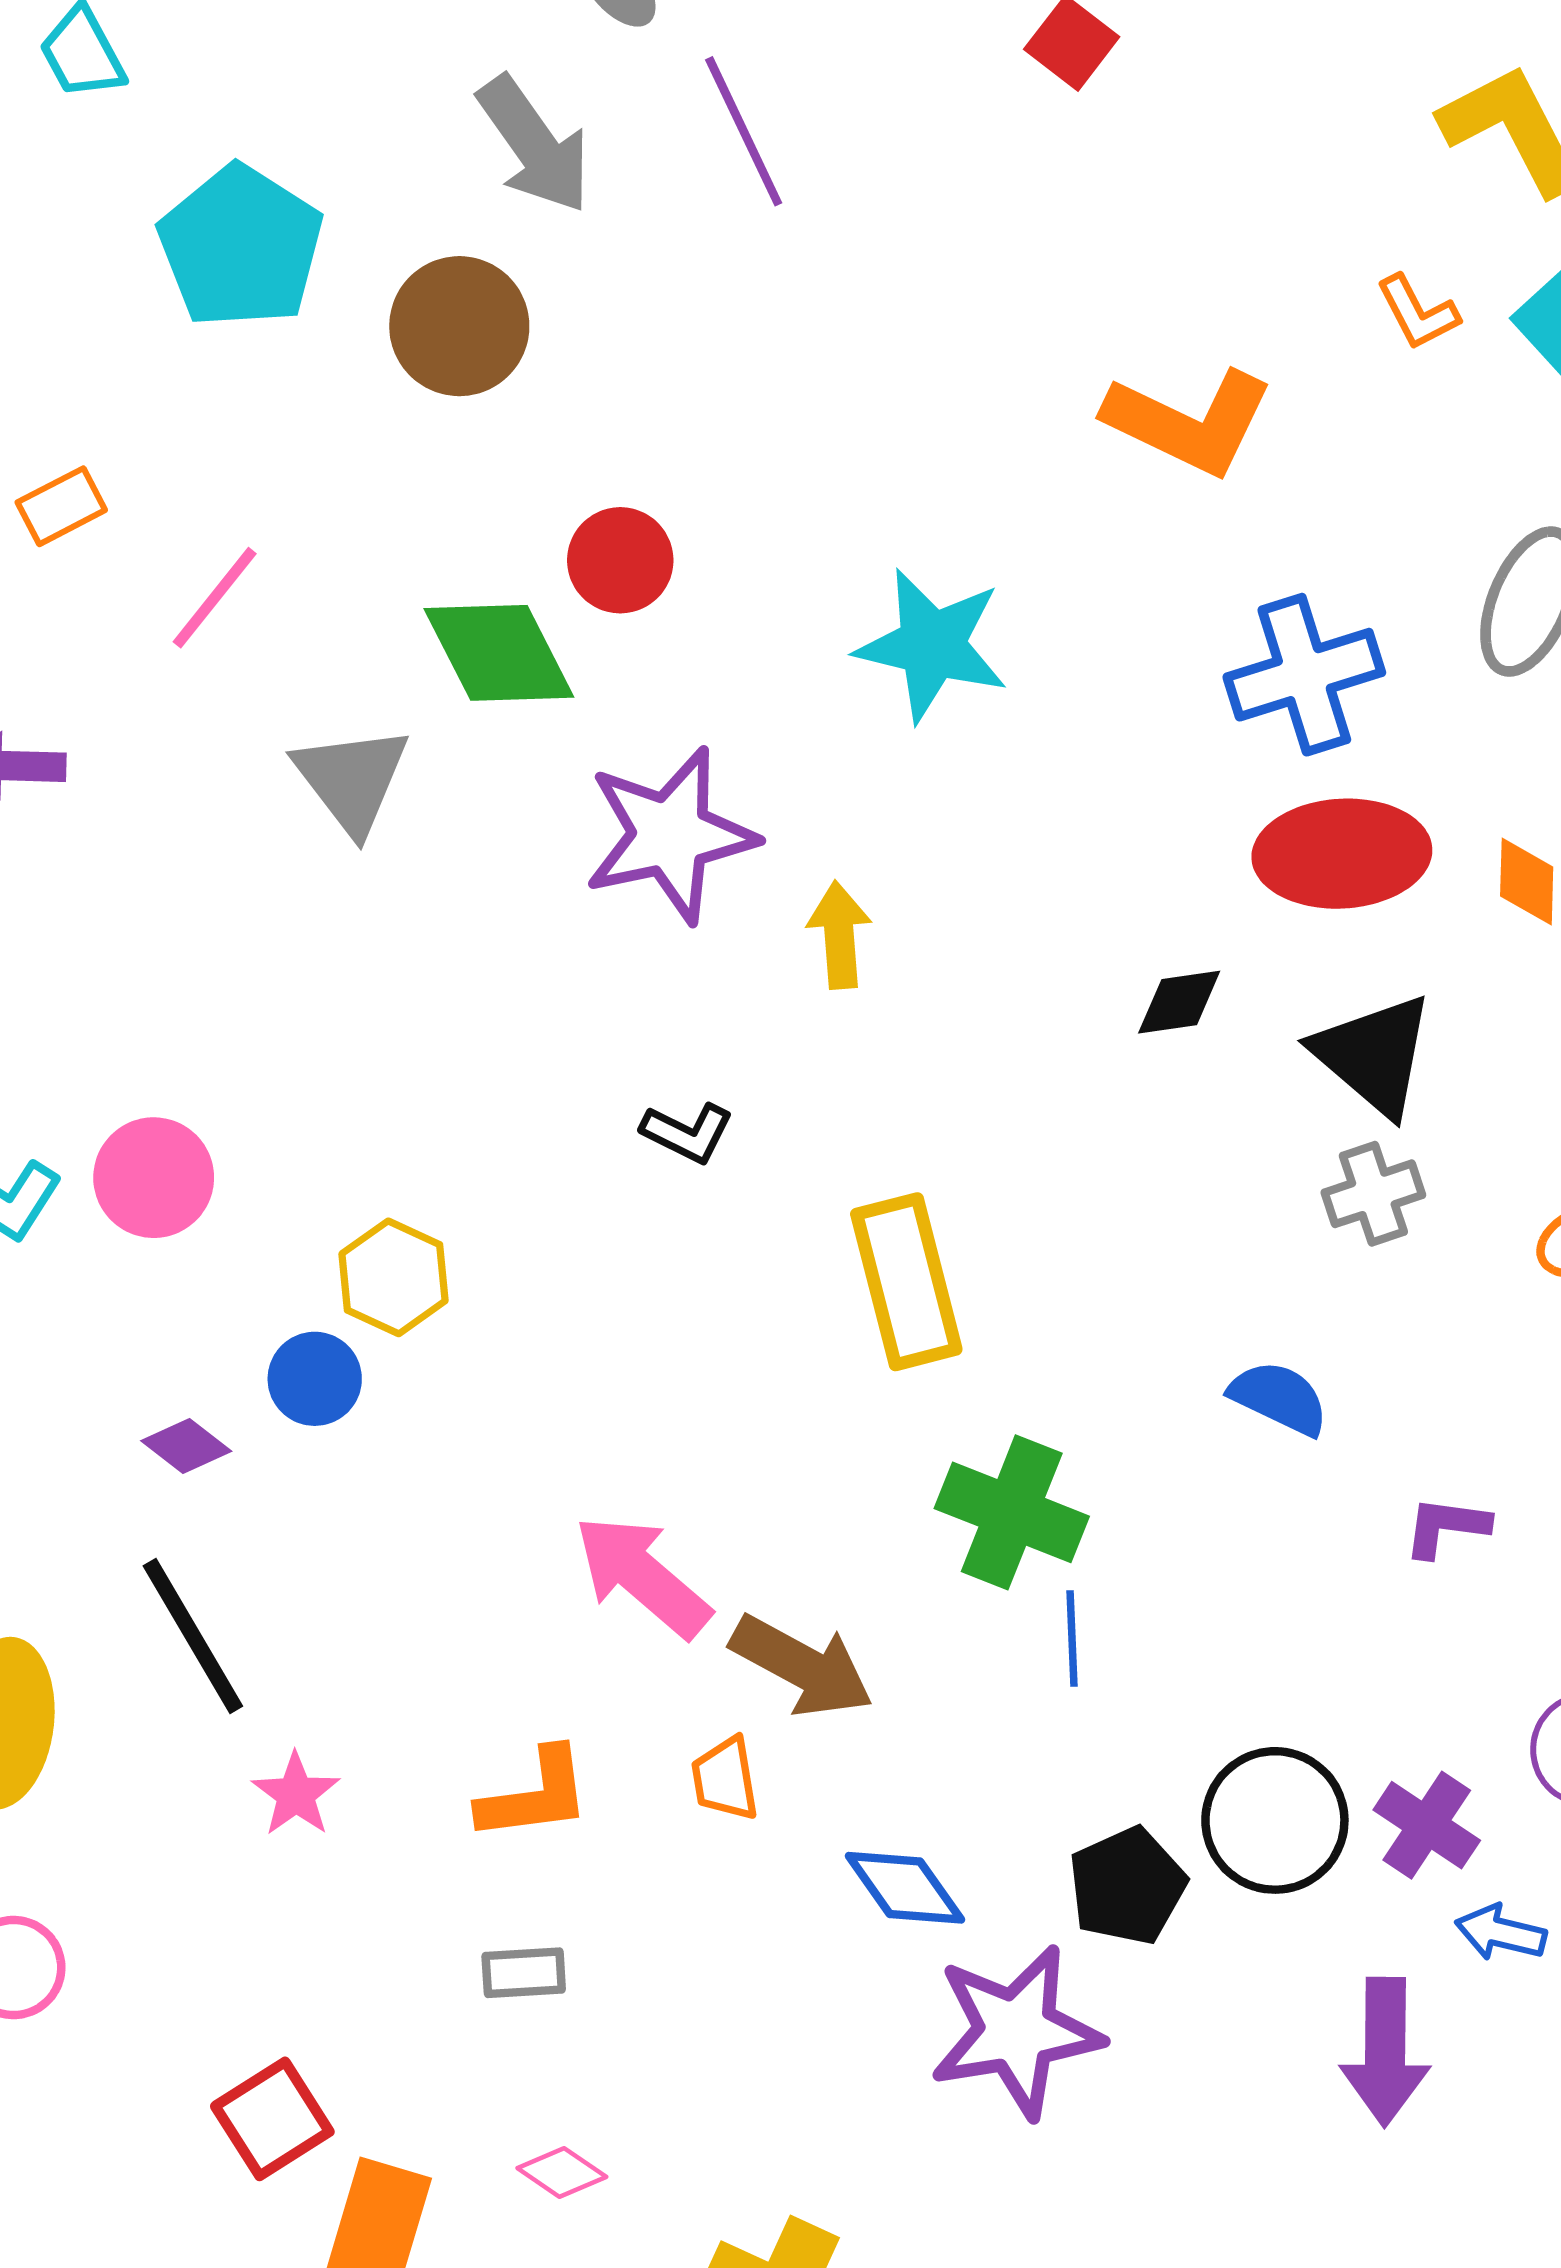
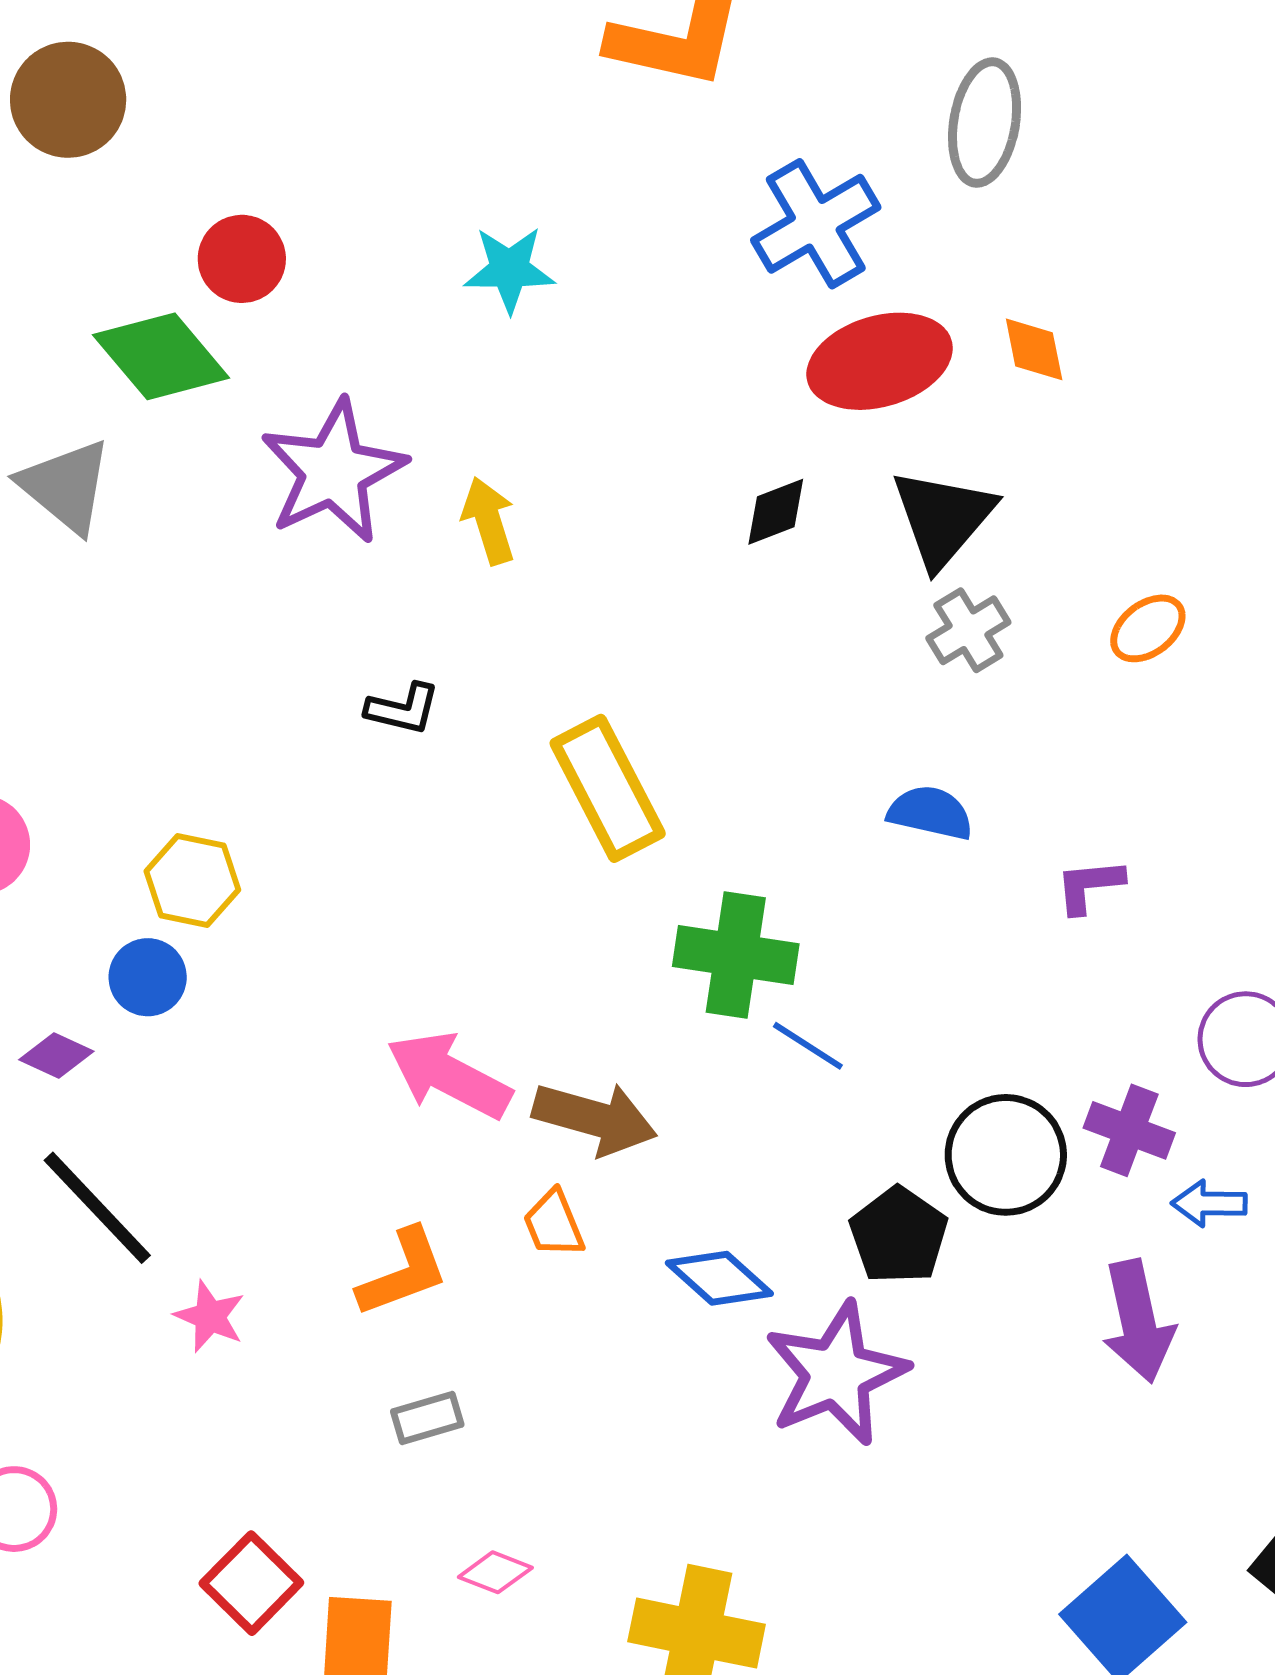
cyan star: (932, 645) -> (509, 269), size x0.7
black triangle: (1374, 1055) -> (943, 518), turned 43
blue line: (1072, 1639) -> (808, 1046), turned -42

